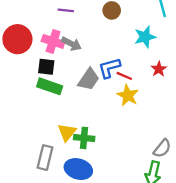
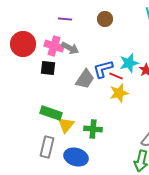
cyan star: (145, 37) -> (129, 63), moved
green rectangle: (50, 86) -> (51, 113), moved
yellow star: (128, 95) -> (119, 93), turned 30
green cross: (84, 138) -> (93, 129), moved

